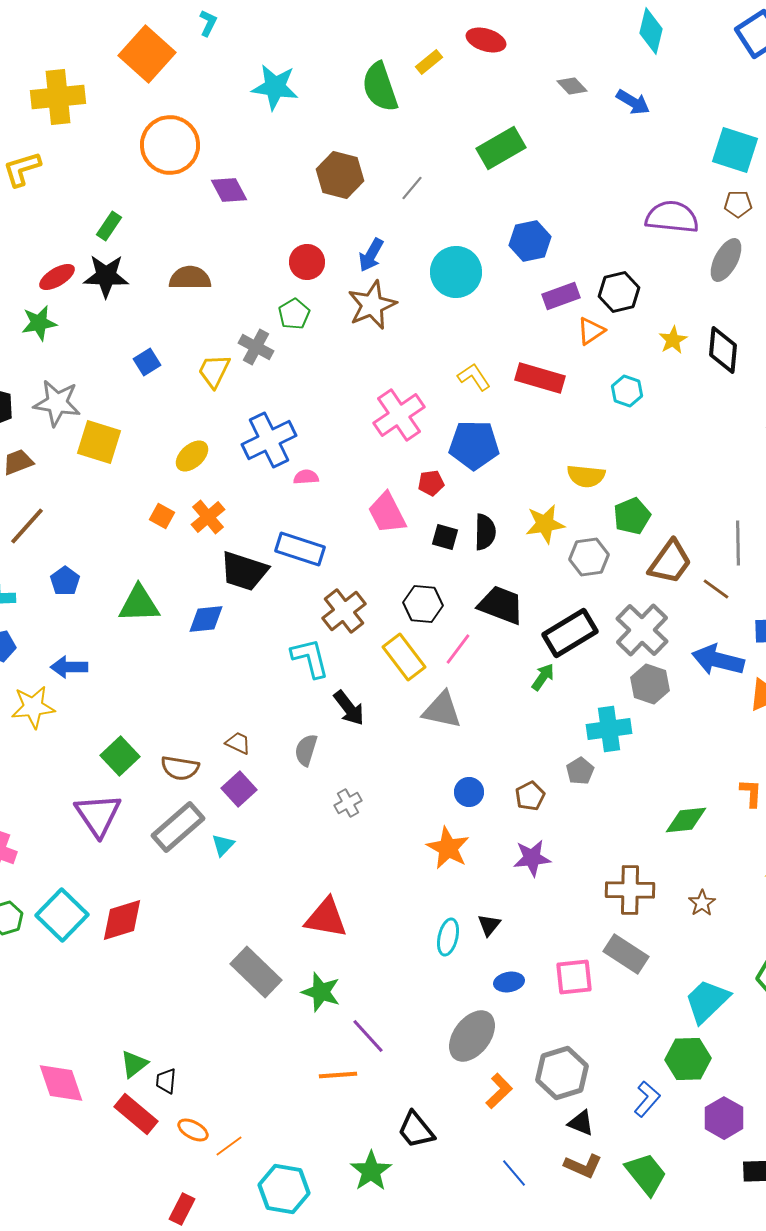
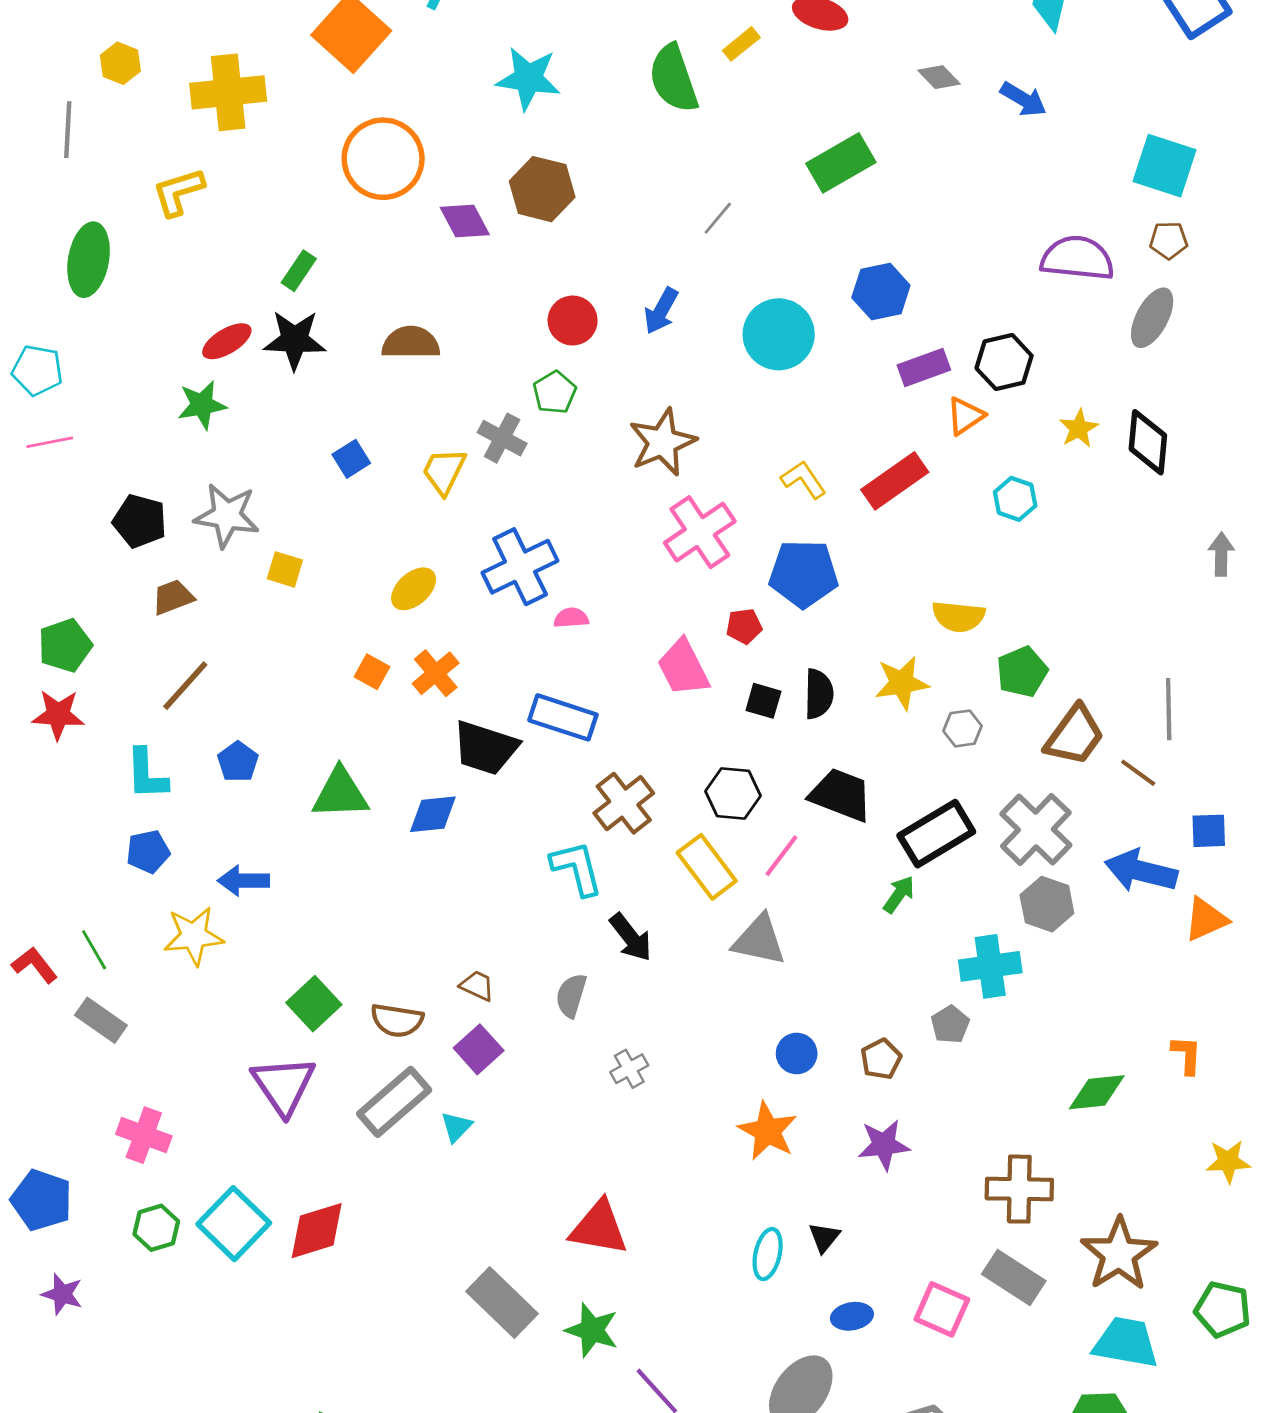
brown hexagon: (340, 175) -> (542, 189), moved
brown star: (372, 305) -> (662, 442), moved
red rectangle: (540, 378) -> (895, 481), turned -51
yellow square: (99, 442) -> (285, 569), size x0.6
gray hexagon: (589, 557) -> (963, 728), size x0.7
brown star: (702, 903) -> (1119, 1254), moved, size x2.0
pink square: (574, 977) -> (942, 1309), turned 30
cyan trapezoid: (707, 1001) -> (1126, 1343), turned 54

